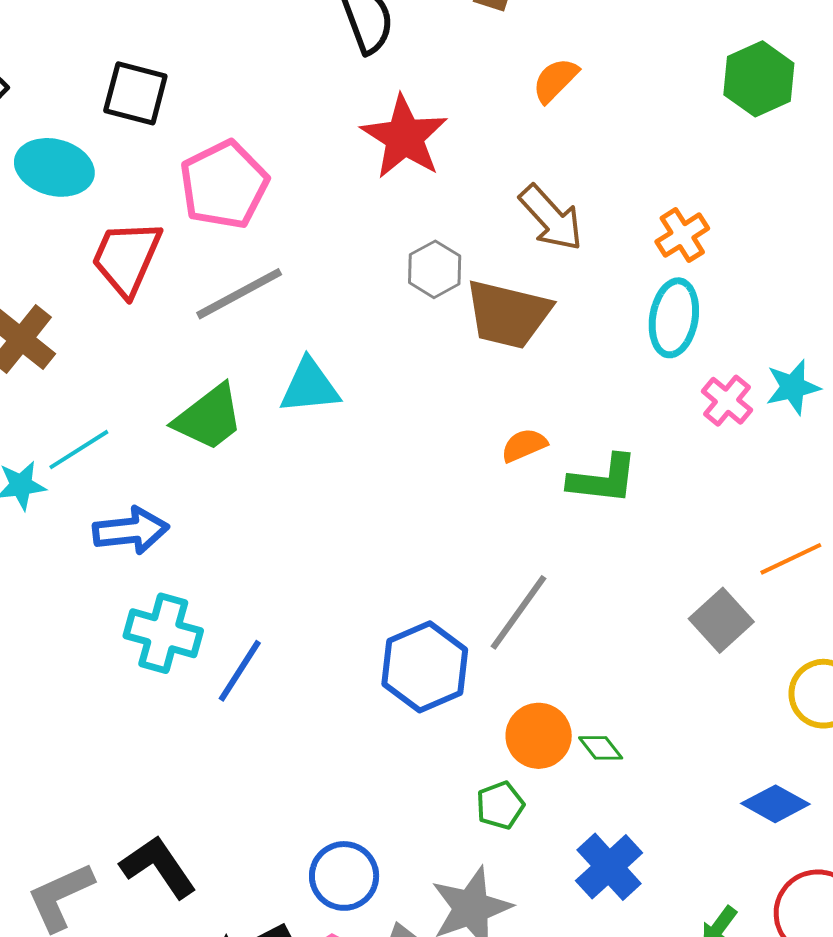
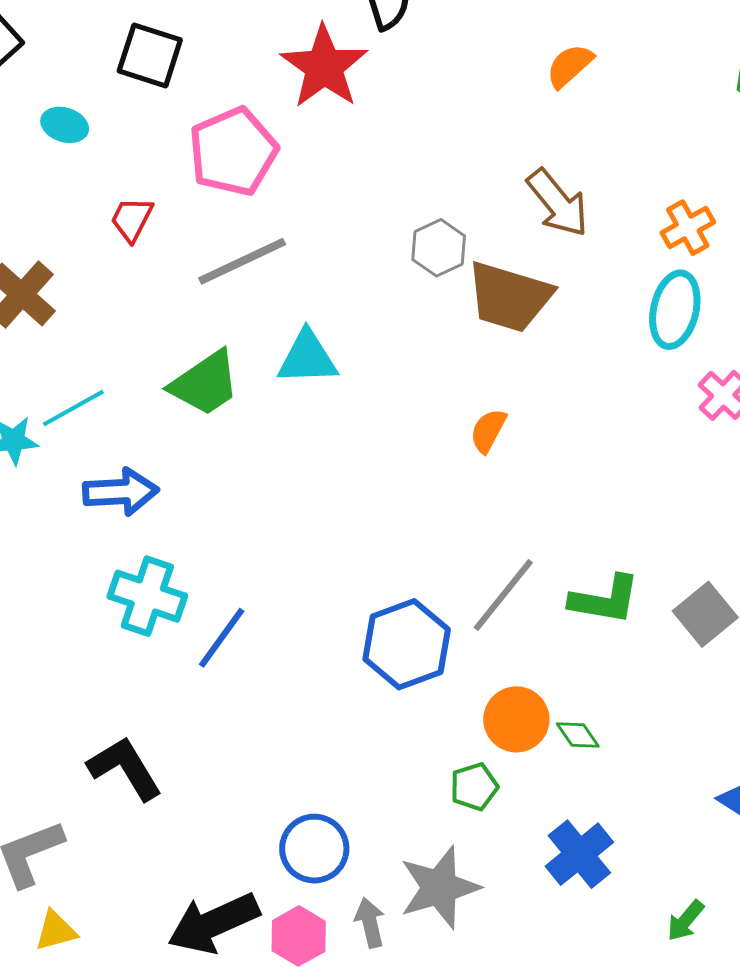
red star: (404, 137) -> (324, 67), moved
cyan ellipse: (54, 167) -> (65, 125), size x0.6
red trapezoid: (127, 258) -> (132, 219), size x0.6
orange semicircle: (524, 445) -> (488, 431), moved, turned -42
green L-shape: (603, 479) -> (605, 600), moved
black L-shape: (158, 867) -> (125, 768), moved

